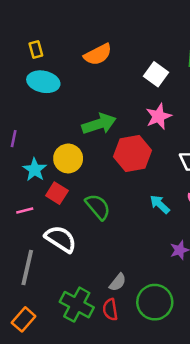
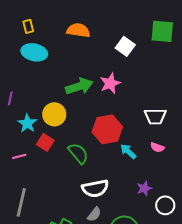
orange semicircle: (98, 54) -> (78, 30), turned -145
pink star: (158, 116) -> (110, 83), moved
red hexagon: (132, 154) -> (107, 129), moved
white semicircle: (61, 239) -> (95, 188), moved, turned 136

